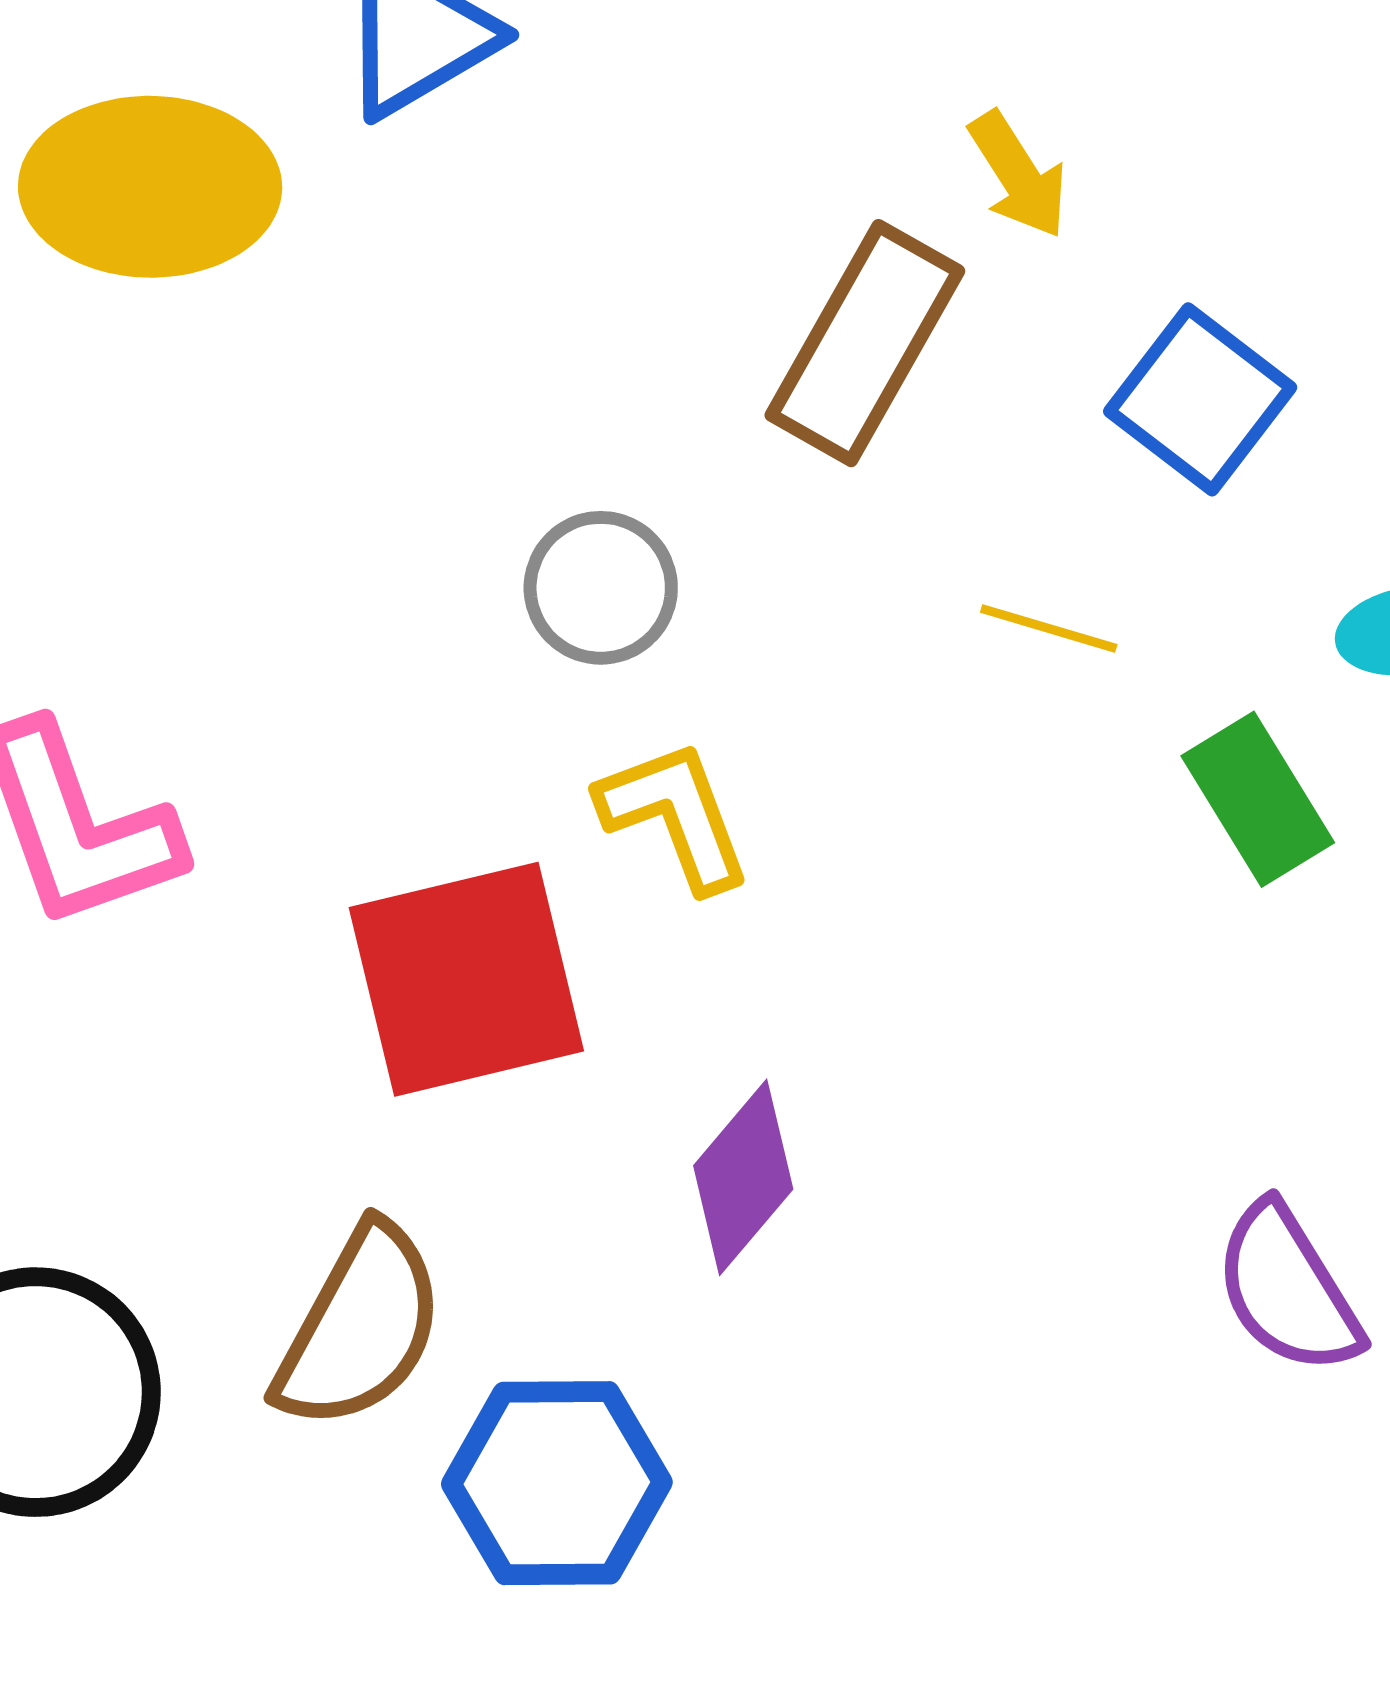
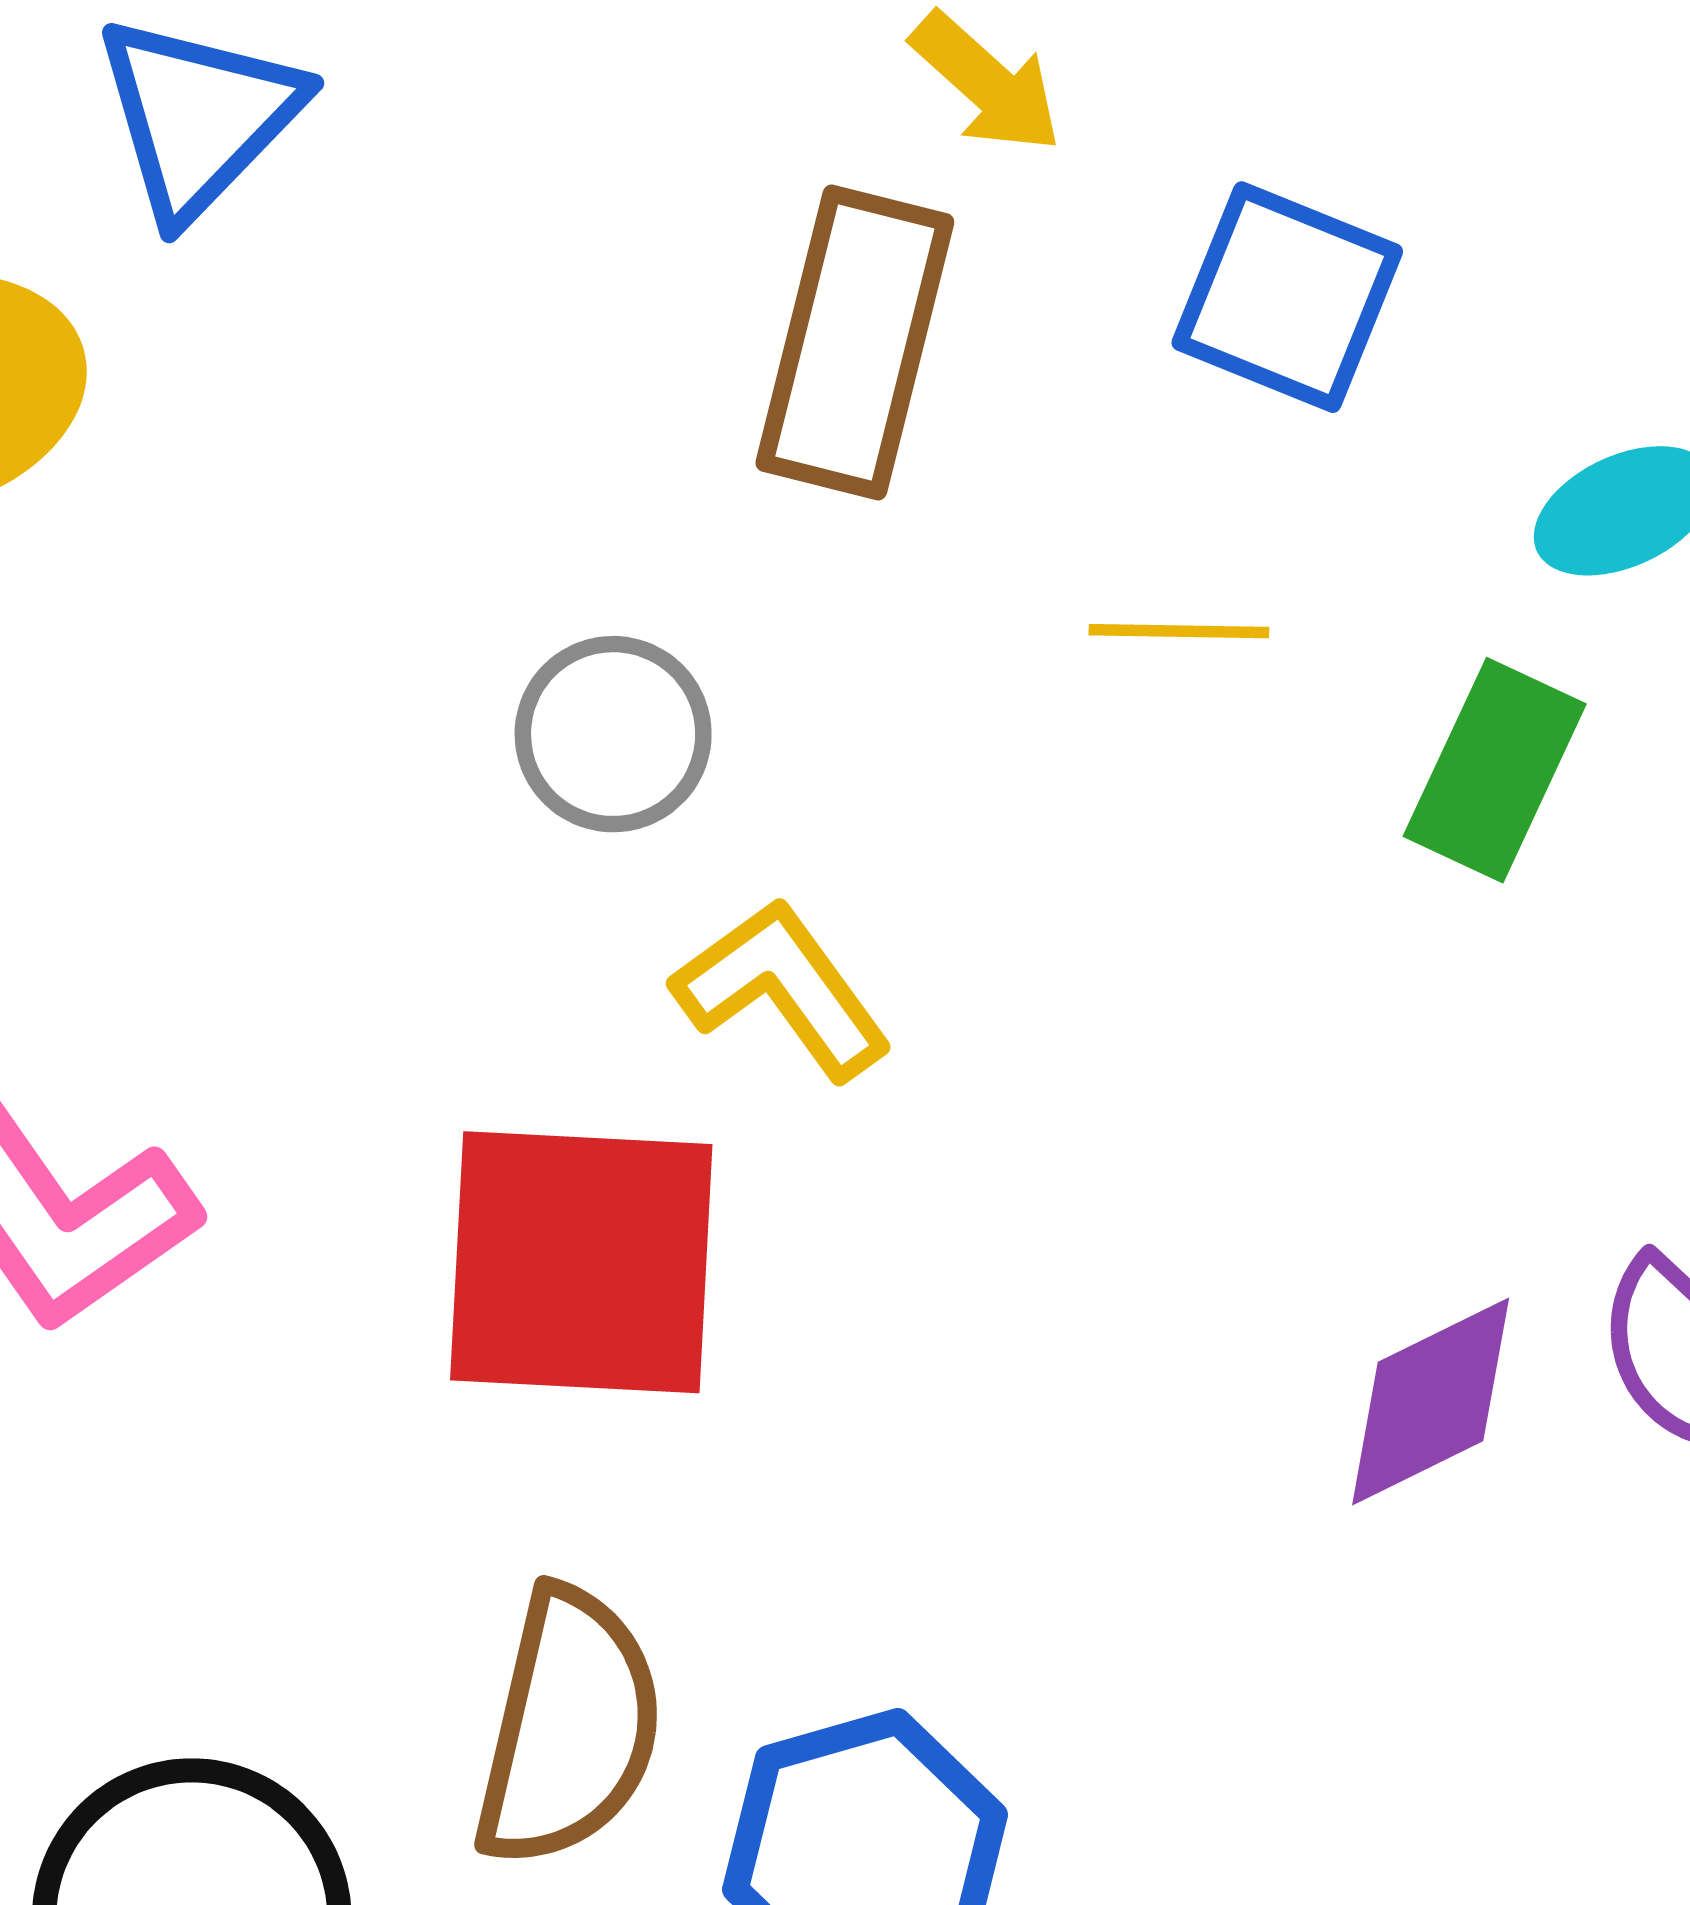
green rectangle: (1258, 799) -> (1495, 770), turned 72
red square: (466, 979) -> (581, 1262), turned 32
purple diamond: (743, 1177) -> (1431, 1401), moved, turned 39

